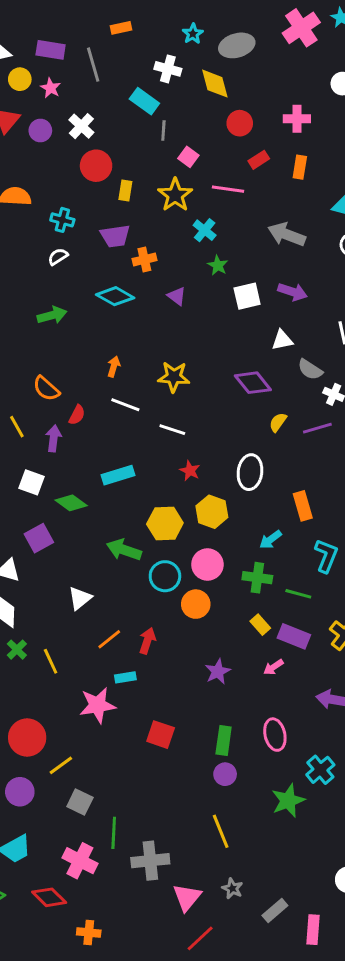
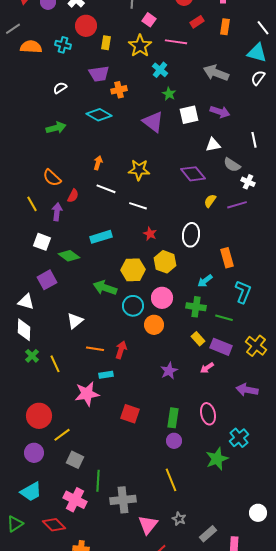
cyan cross: (62, 220) -> (63, 45), moved
purple triangle: (177, 296) -> (153, 122), moved, size x1.6
orange line: (109, 639) -> (95, 349), turned 48

